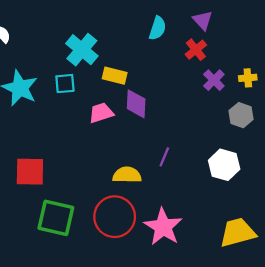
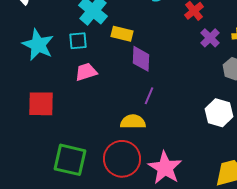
pink trapezoid: (101, 113) -> (86, 72), moved
purple line: (164, 157) -> (149, 96), moved
red square: (30, 172) -> (41, 104), moved

